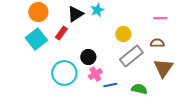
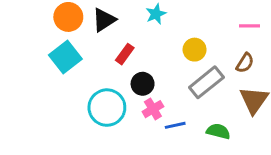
black triangle: (75, 14) -> (104, 20), moved
red rectangle: (61, 33) -> (125, 54), moved
brown semicircle: (157, 43) -> (245, 63), turned 120

